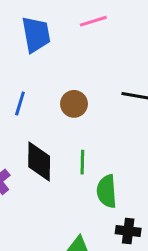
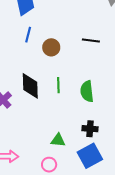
blue line: (20, 104) -> (28, 35), moved
green semicircle: (107, 191) -> (87, 91), moved

